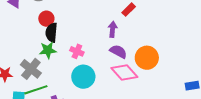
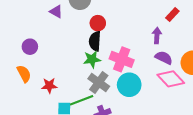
red circle: (46, 19) -> (98, 23), moved
pink cross: (77, 51) -> (122, 59), size x1.6
gray cross: (31, 69) -> (99, 83), moved

